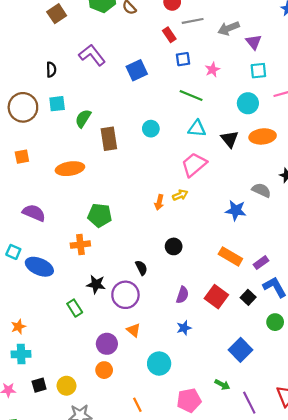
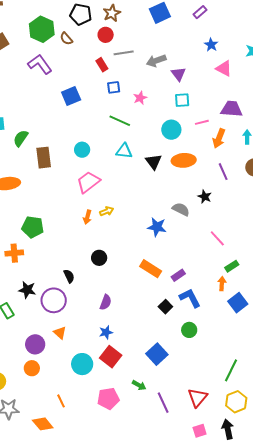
purple L-shape: (92, 55) -> (40, 64), moved
pink trapezoid: (194, 165) -> (88, 182), moved
red square: (216, 297) -> (111, 357), moved

